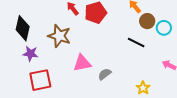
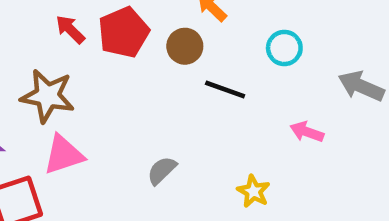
brown circle: (147, 21) -> (185, 46), moved
pink triangle: (82, 63) -> (64, 155), moved

